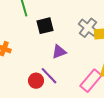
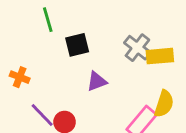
purple line: (49, 76) -> (42, 115), moved

